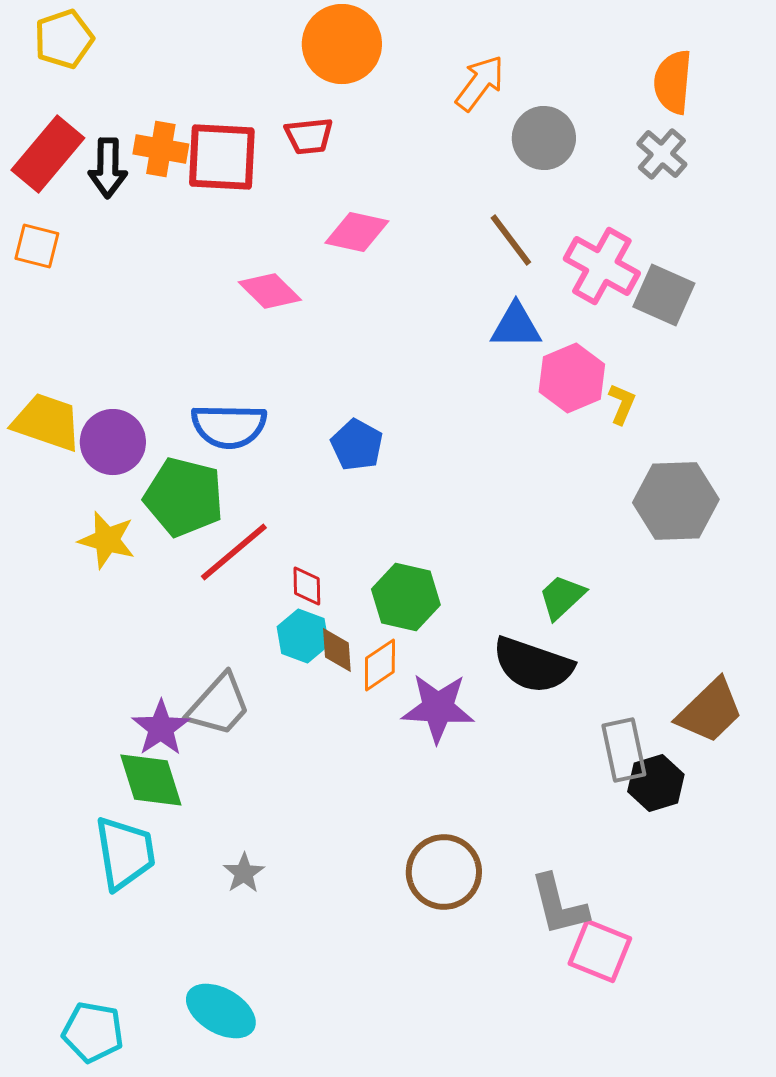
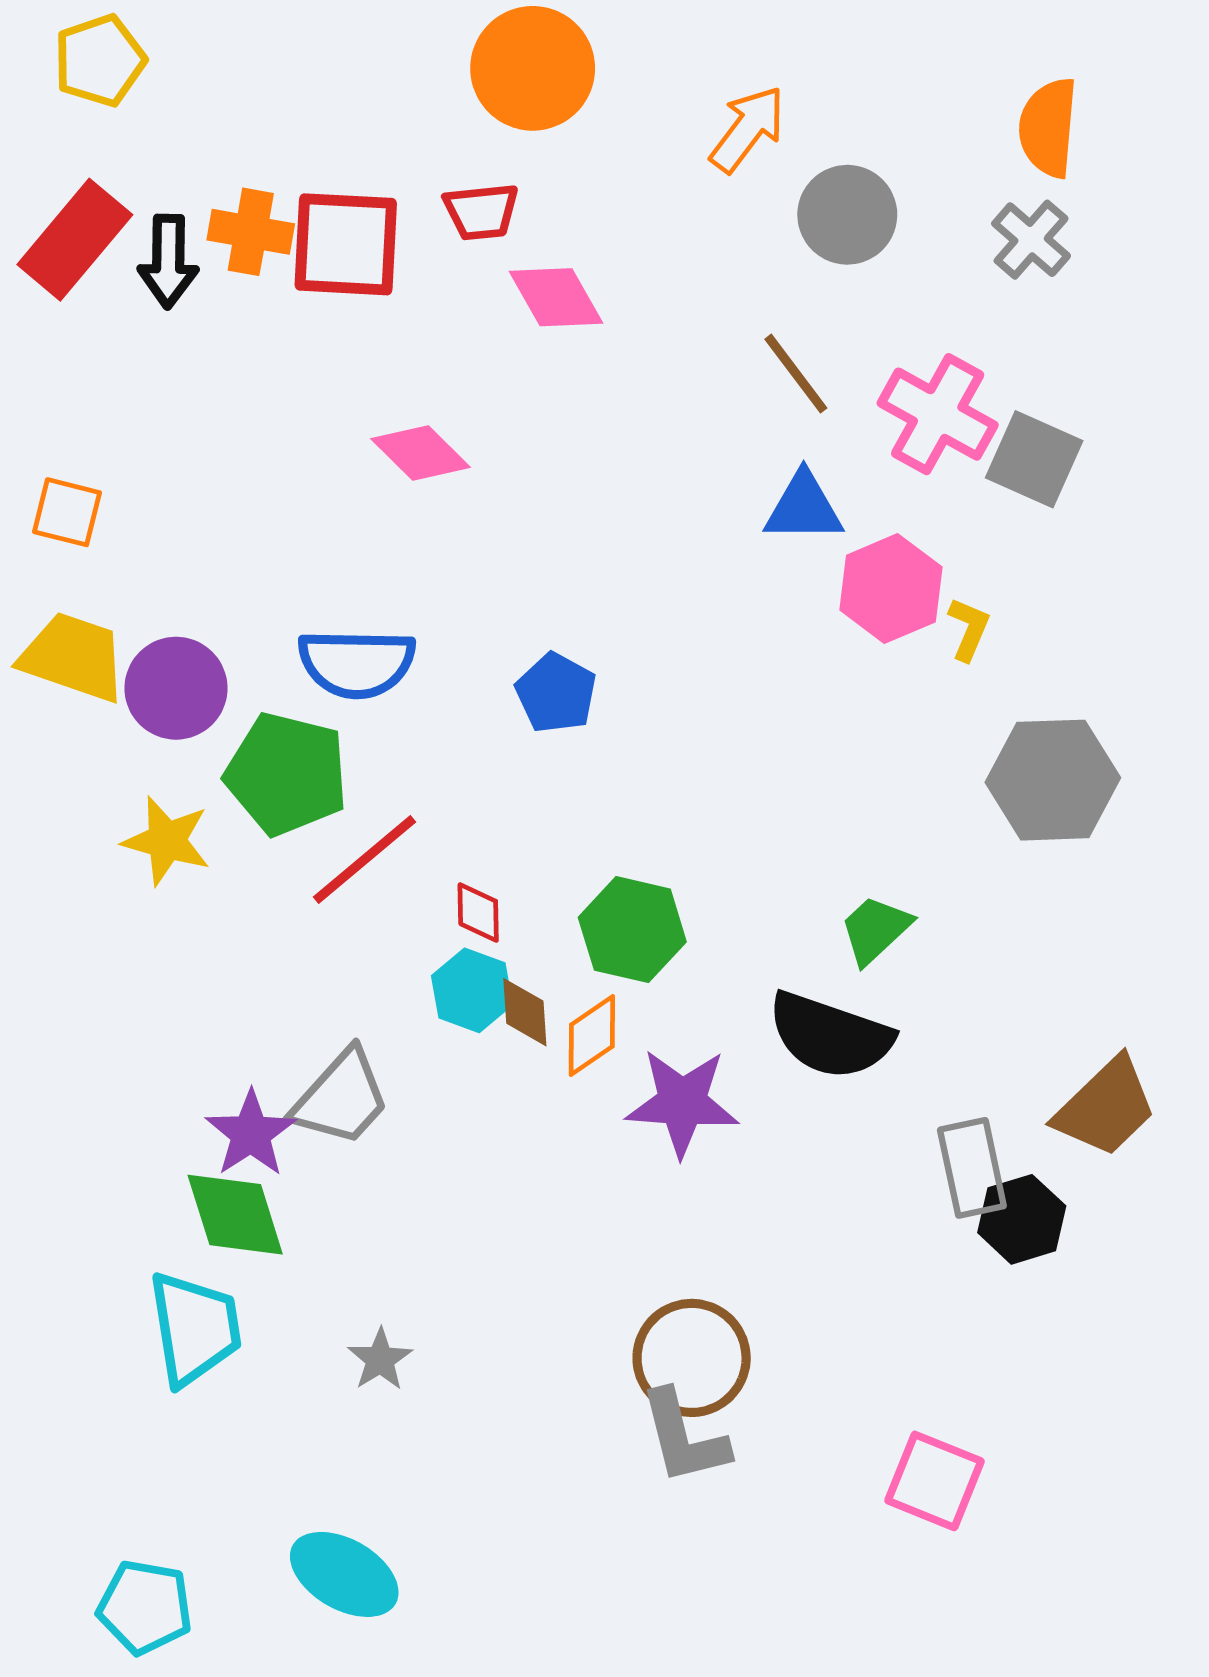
pink diamond: (357, 232) -> (556, 297), moved, turned 48
orange square: (37, 246) -> (67, 512), moved
gray L-shape: (559, 905) -> (684, 1437), moved

